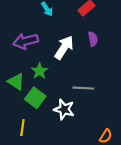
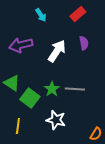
green star: (40, 71) -> (52, 89), moved
white star: (64, 109) -> (56, 120), moved

